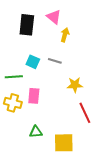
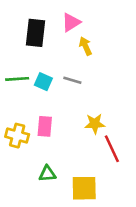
pink triangle: (54, 17) -> (71, 22), turned 49
yellow arrow: (65, 35) -> (86, 46), turned -40
green line: (14, 77) -> (17, 79), moved
yellow star: (75, 85) -> (95, 124), moved

